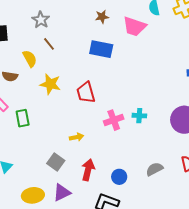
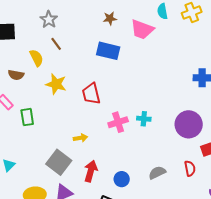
gray square: (56, 162) -> (59, 162), size x1.4

